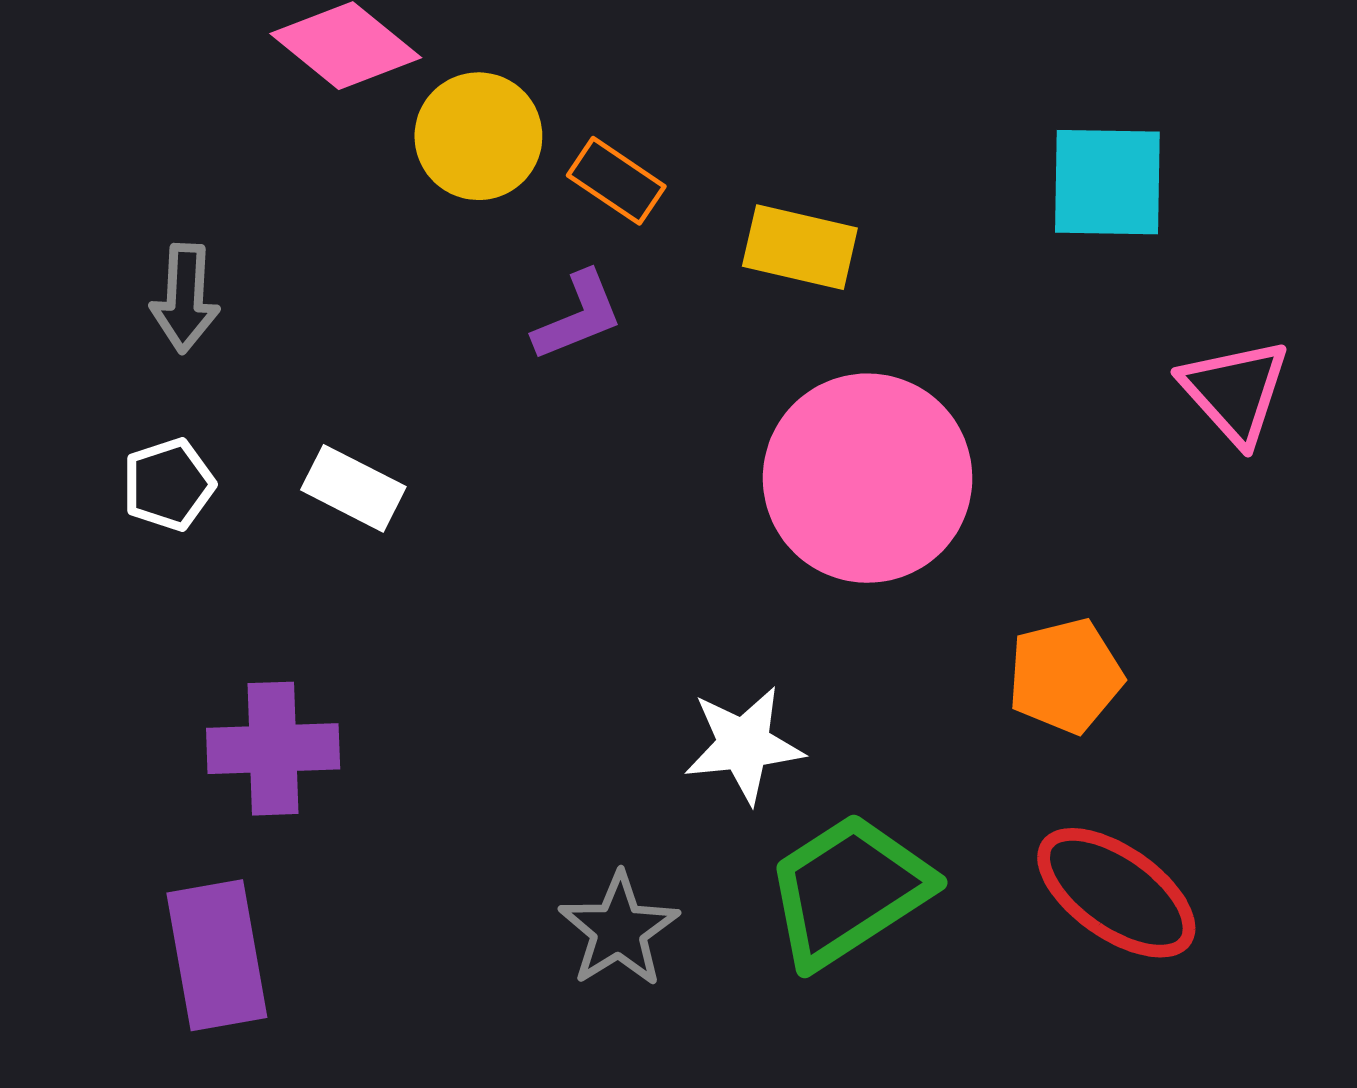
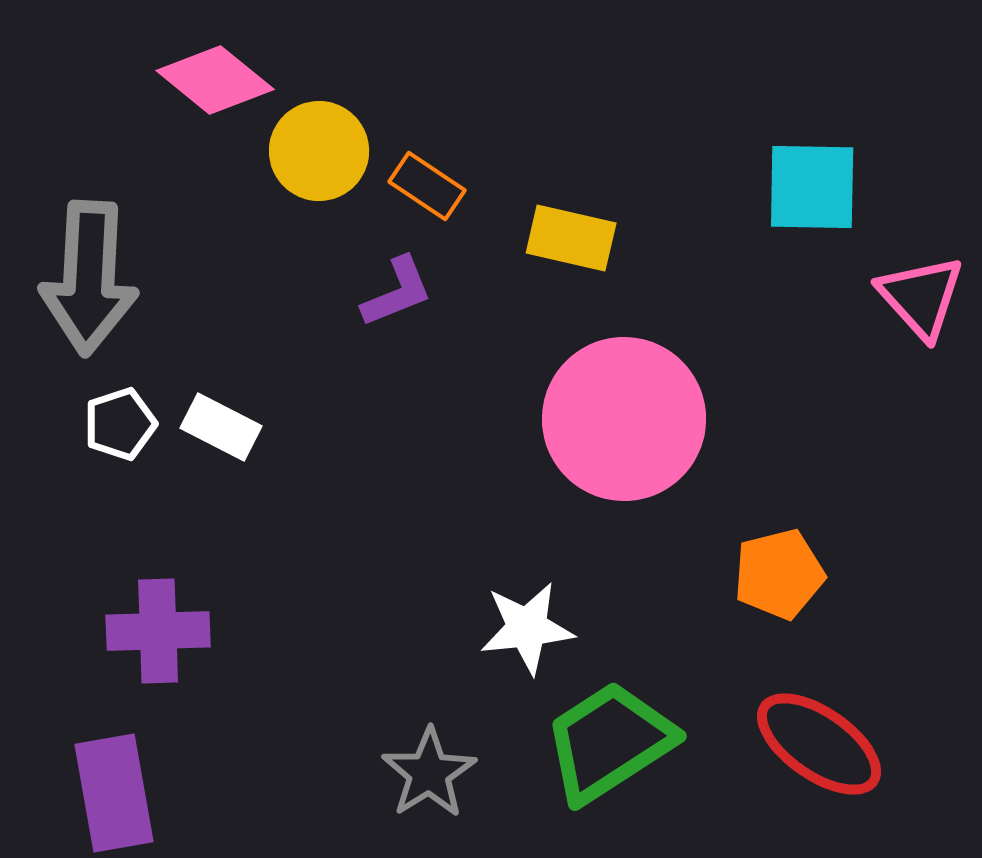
gray arrow: (185, 298) -> (89, 278), size x1.8
pink triangle: (1235, 391) -> (921, 297), moved
white pentagon: (168, 484) -> (120, 424), moved

